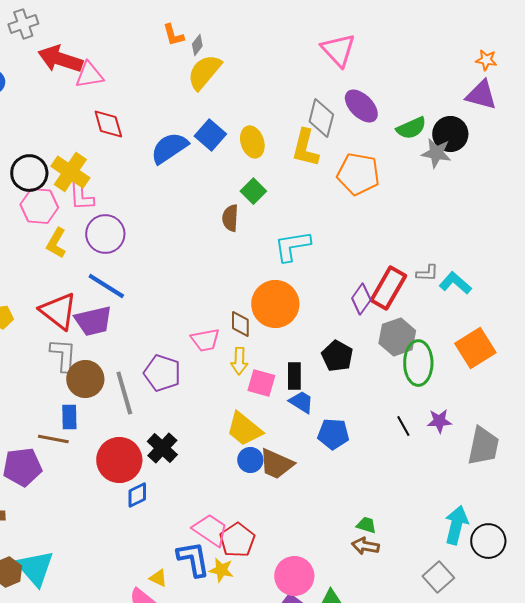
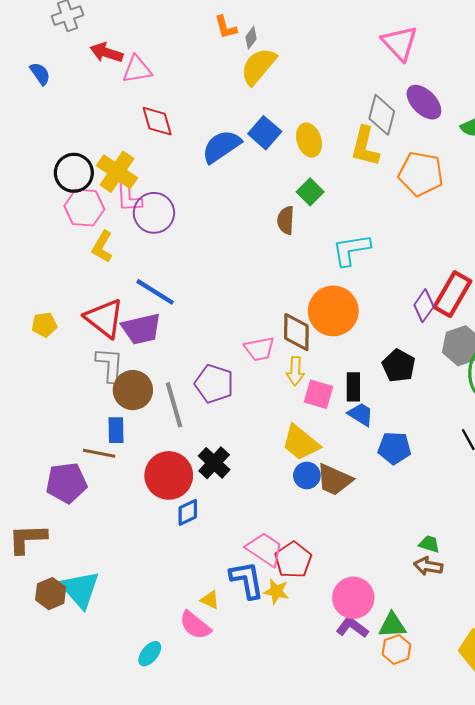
red arrow: (60, 59) -> (107, 53), size x0.7
purple circle: (105, 234) -> (154, 213), moved
brown diamond: (240, 324) -> (296, 332), size x1.4

